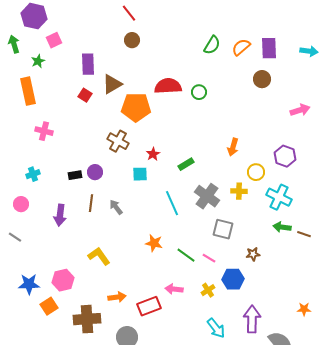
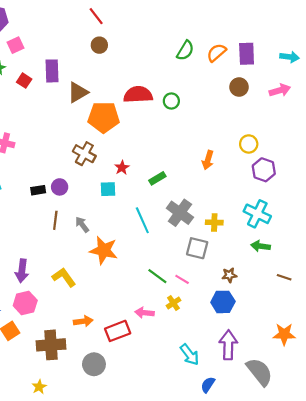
red square: (85, 95) -> (24, 81), moved
pink arrow: (300, 110) -> (280, 90), moved
yellow circle: (256, 172) -> (249, 144), moved
yellow cross: (239, 191) -> (214, 222), moved
purple arrow: (60, 215) -> (22, 271), moved
brown line: (304, 234) -> (284, 277), moved
orange star: (154, 243) -> (104, 250), moved, size x1.5
blue hexagon: (233, 279) -> (223, 302), moved
yellow cross: (208, 290) -> (173, 303), moved
orange star: (304, 309) -> (284, 334), size x1.5

